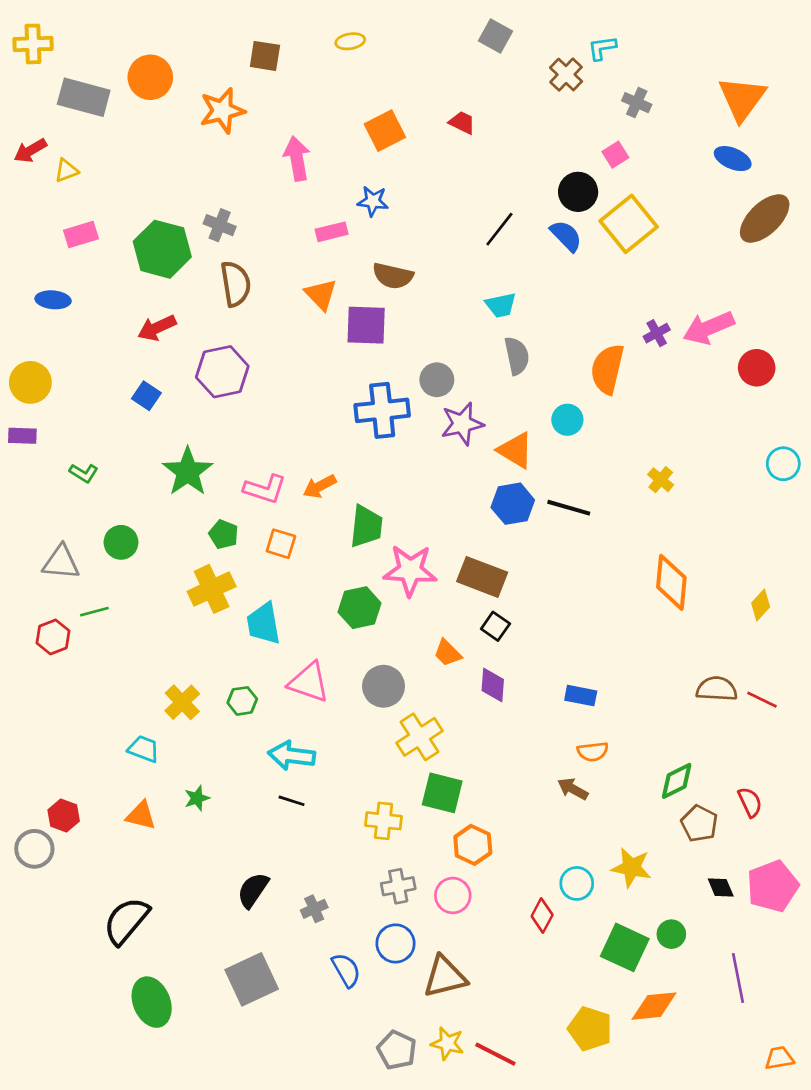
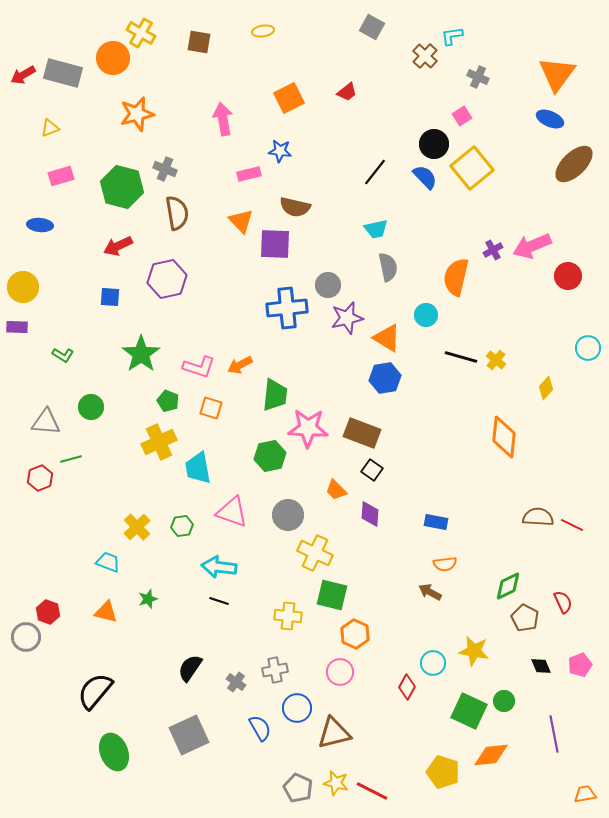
yellow cross: (33, 44) -> (141, 33), moved, turned 32
orange star: (222, 111) -> (137, 114), moved
red trapezoid: (462, 123) -> (347, 92), turned 115
red arrow: (30, 151) -> (23, 75), moved
blue square: (146, 396) -> (110, 297), turned -30
black line: (569, 508) -> (461, 357), moved
yellow diamond: (761, 605) -> (546, 388), moved
yellow cross: (419, 737) -> (315, 553), turned -32
gray cross: (398, 886) -> (275, 670), moved
pink pentagon: (773, 886) -> (580, 665), size x0.6
gray cross: (314, 909) -> (236, 682), turned -30

